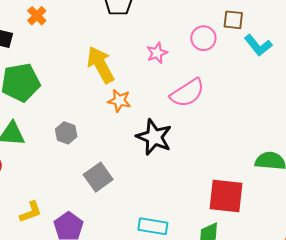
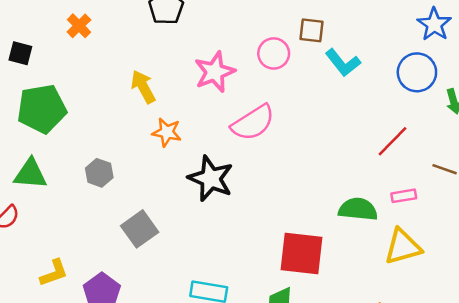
orange cross: (37, 16) -> (79, 26), moved
pink star: (157, 53) -> (215, 72), size x1.5
yellow arrow: (101, 65) -> (143, 87), size x0.7

